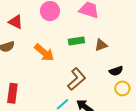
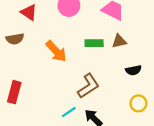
brown triangle: (101, 45) -> (119, 41), moved
black semicircle: (116, 71) -> (133, 70), moved

